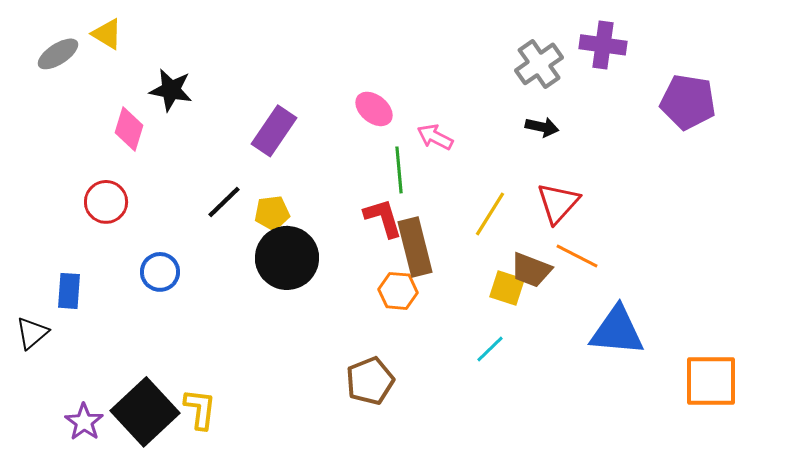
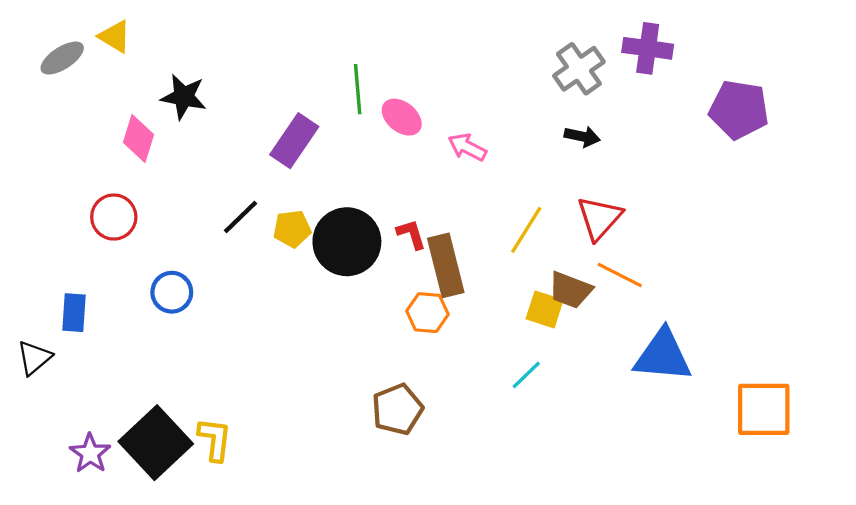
green line: (399, 170) -> (358, 89), moved
red L-shape: (383, 218) -> (411, 234), size x0.7
black circle: (287, 258) -> (347, 242), moved

